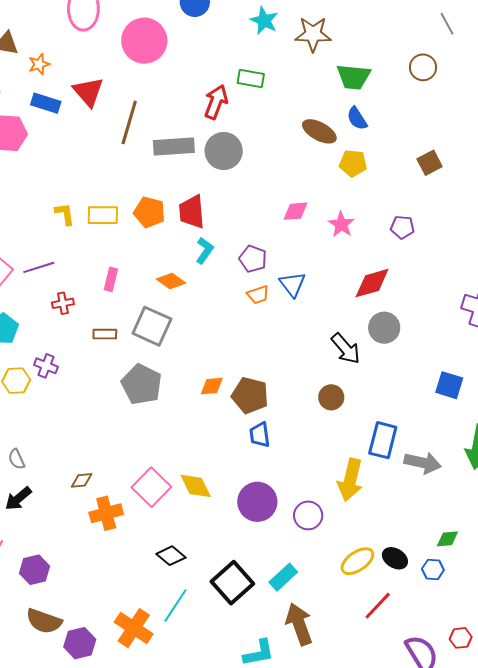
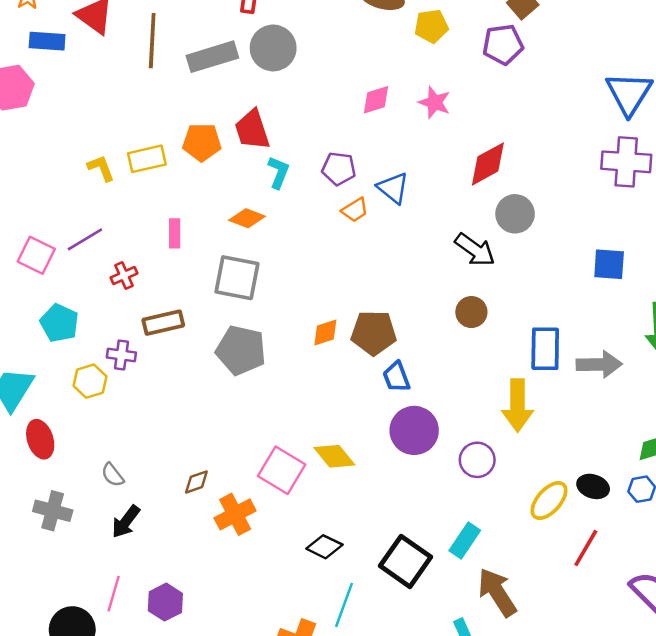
purple pentagon: (402, 227) -> (503, 45), moved, size x1.4
brown rectangle: (105, 334) -> (163, 323), moved, size x1.4
purple circle: (257, 502) -> (414, 430), moved

